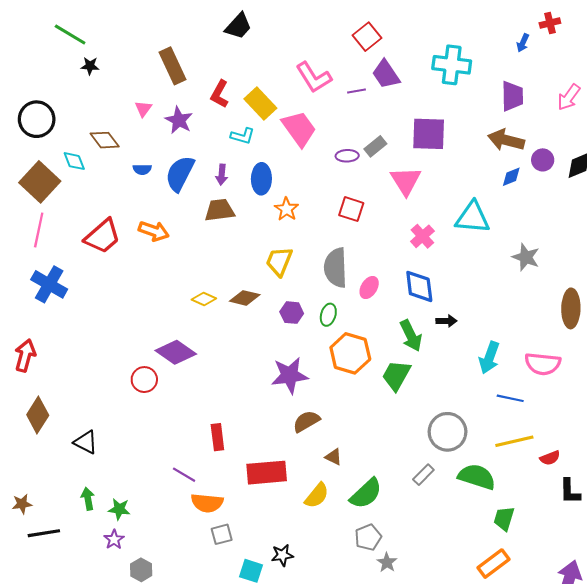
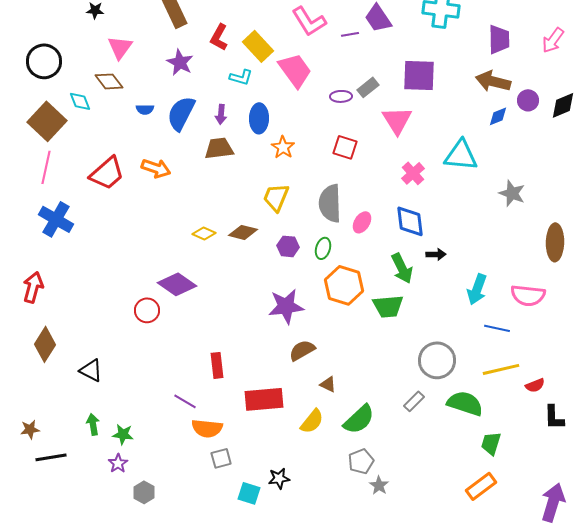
pink triangle: (143, 109) -> (120, 47), moved, size x1.5
green trapezoid: (396, 375) -> (388, 306), turned -124

